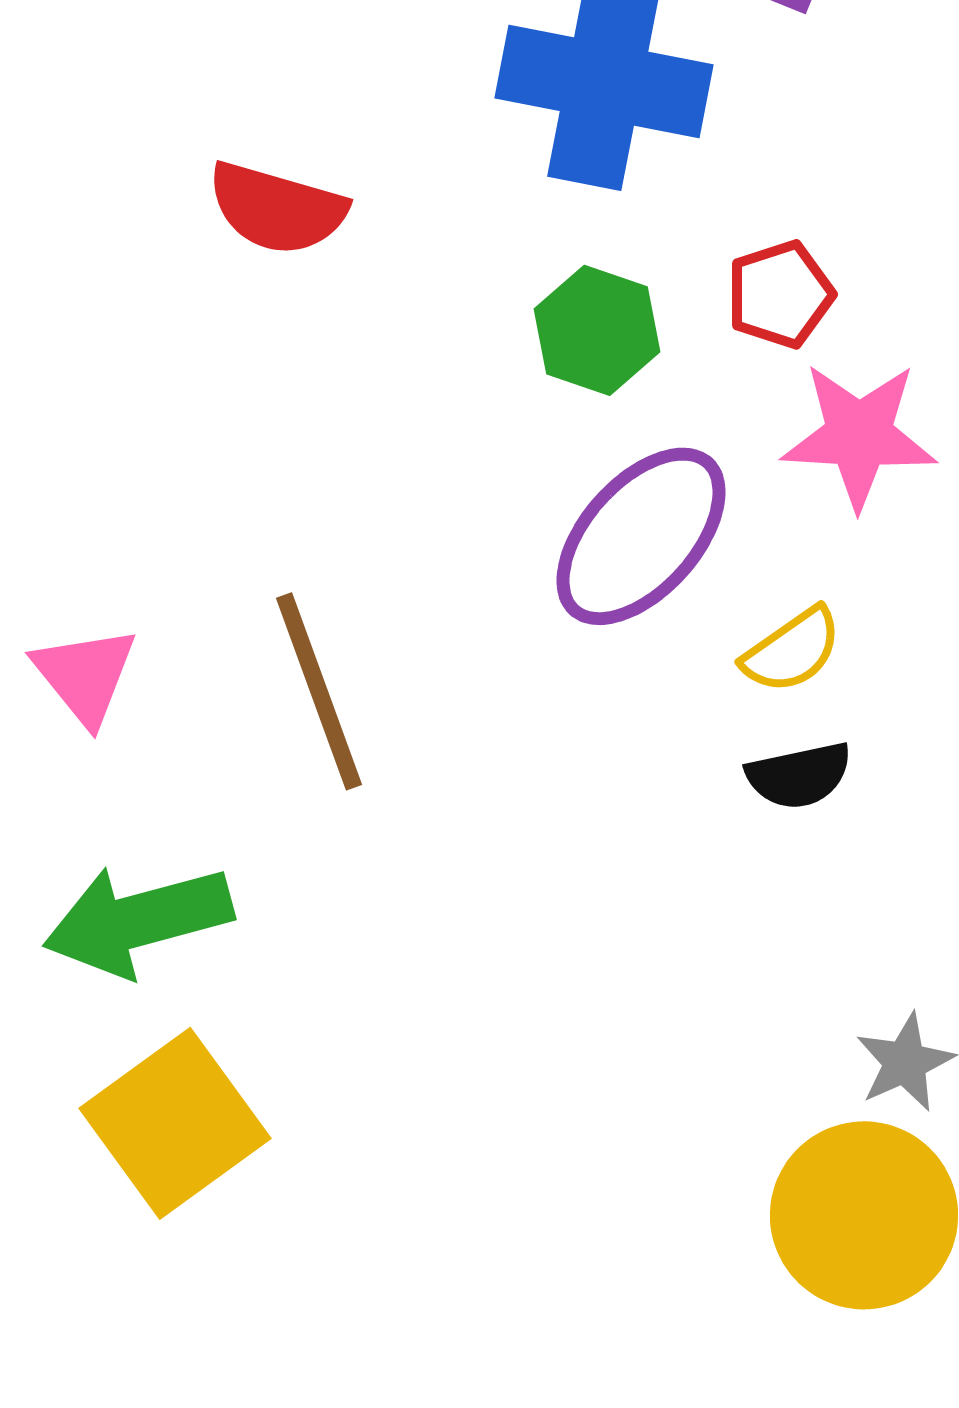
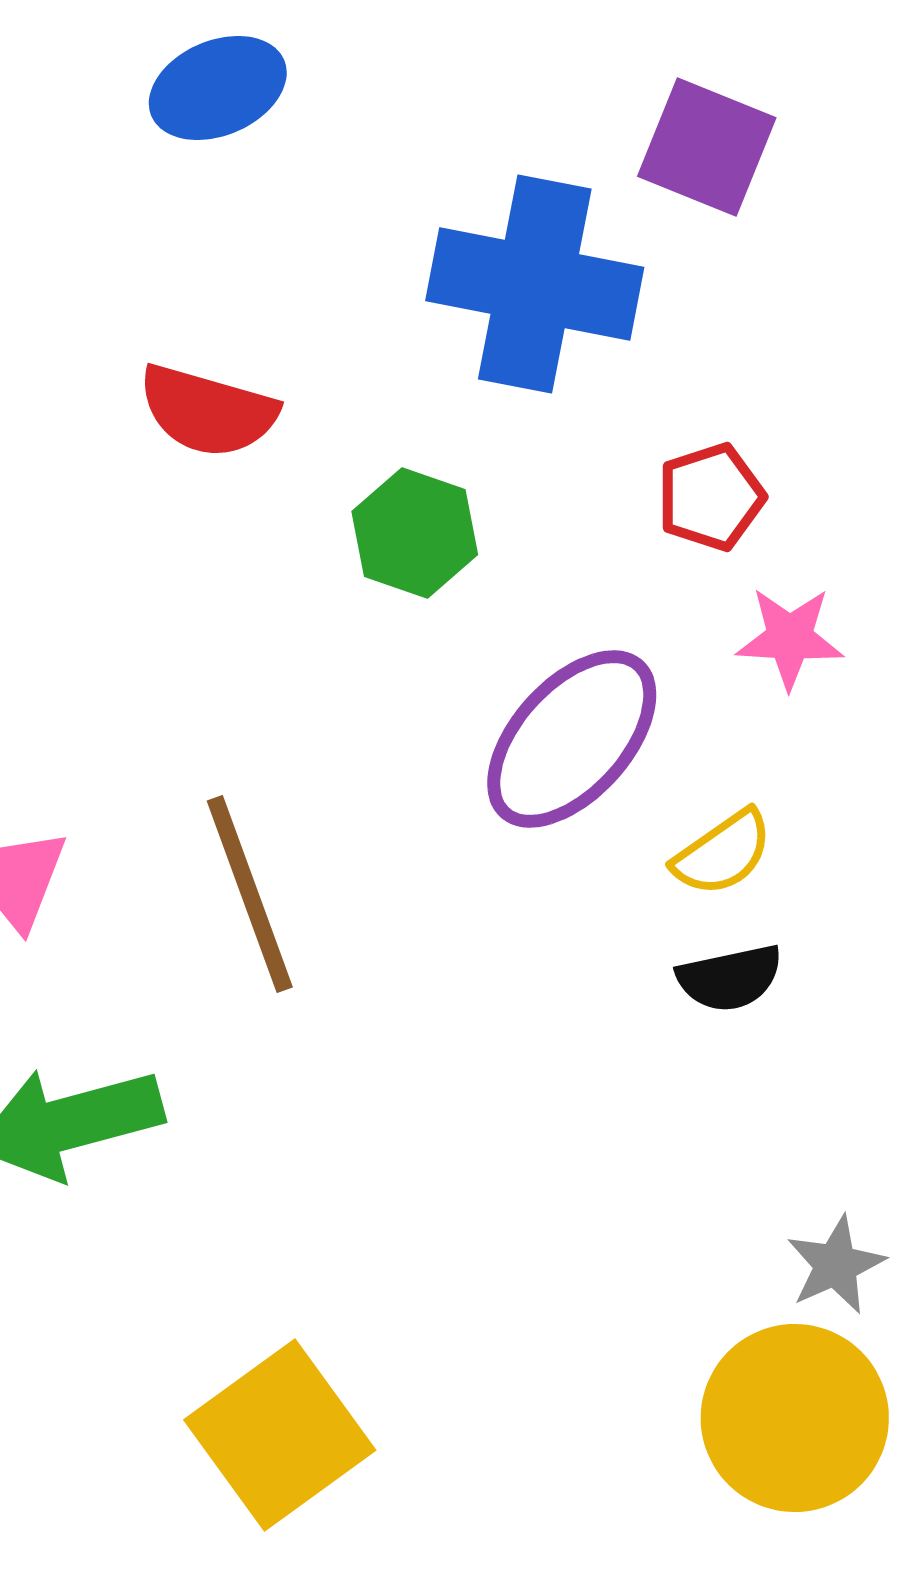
green hexagon: (597, 330) -> (415, 533), moved
pink star: (859, 435) -> (790, 638), size x0.7
yellow square: (175, 1123) -> (280, 1435), moved

